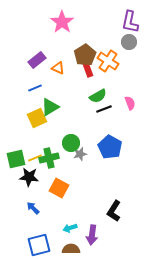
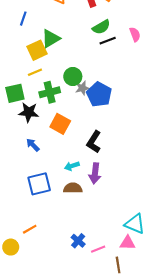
blue line: (35, 88) -> (23, 19), moved, turned -48
blue pentagon: (110, 147) -> (99, 94), moved
yellow line: (35, 158) -> (35, 72), moved
black L-shape: (114, 211) -> (94, 142), moved

